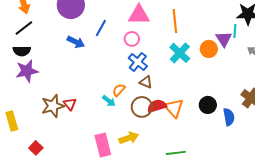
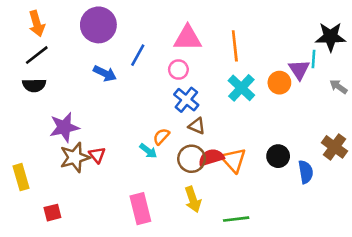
purple star: (27, 71) -> (64, 127), moved
yellow arrow: (129, 138) -> (193, 199), moved, turned 90
red square: (36, 148) -> (52, 213), turned 32

